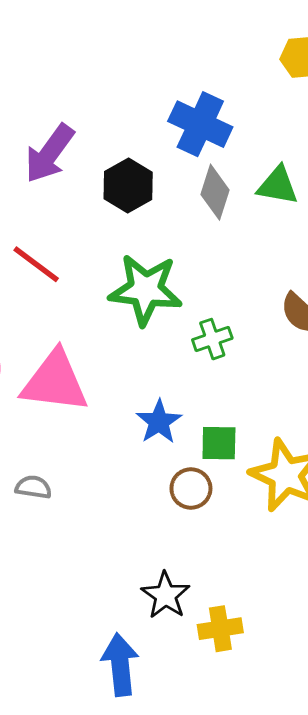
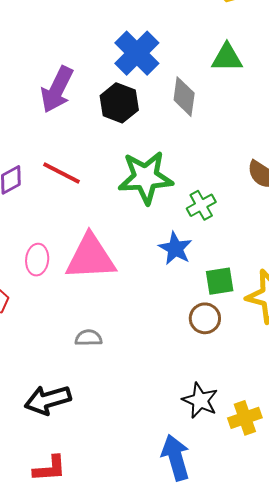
blue cross: (200, 124) -> (137, 53), moved, turned 30
green triangle: (278, 186) -> (227, 58), moved
blue star: (159, 422) -> (175, 248), moved

